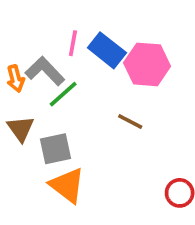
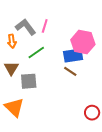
blue rectangle: (107, 50) -> (73, 56), moved, turned -54
gray L-shape: (45, 71) -> (26, 27), moved
orange triangle: (67, 185) -> (14, 107), moved

